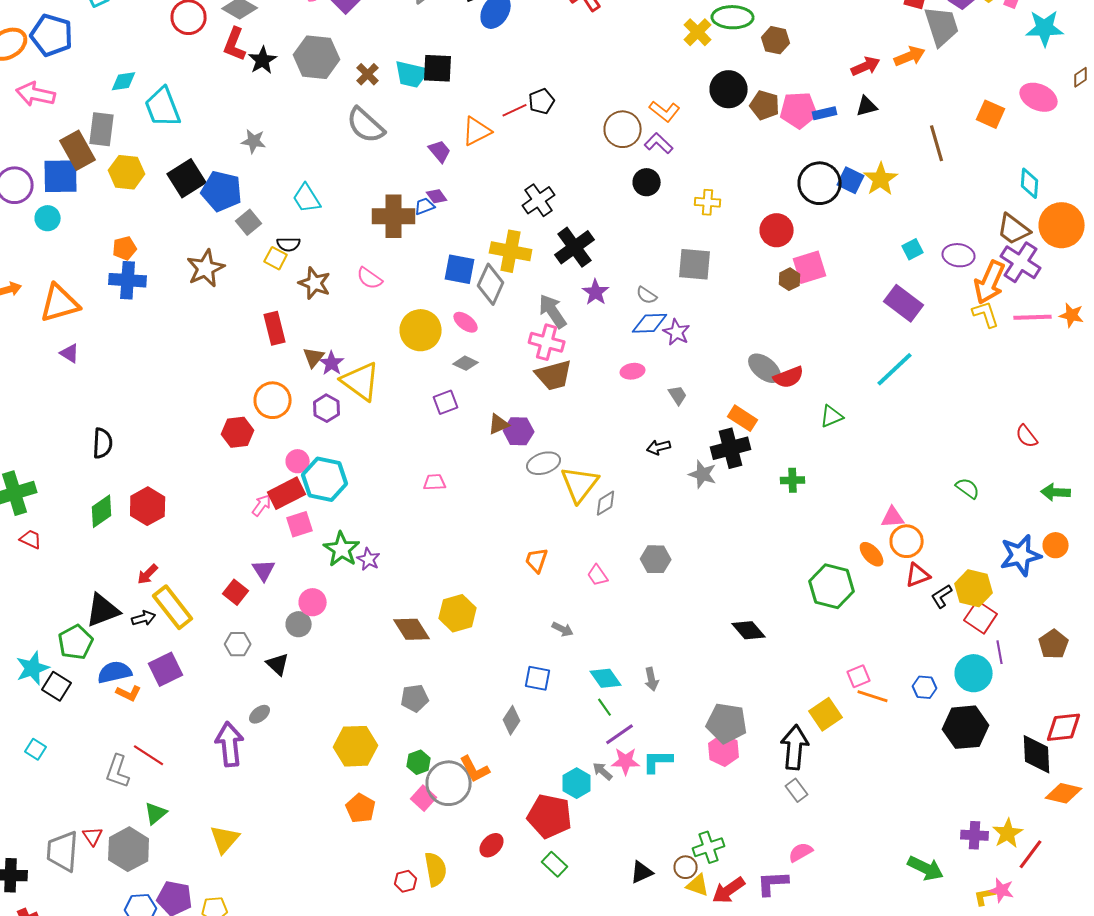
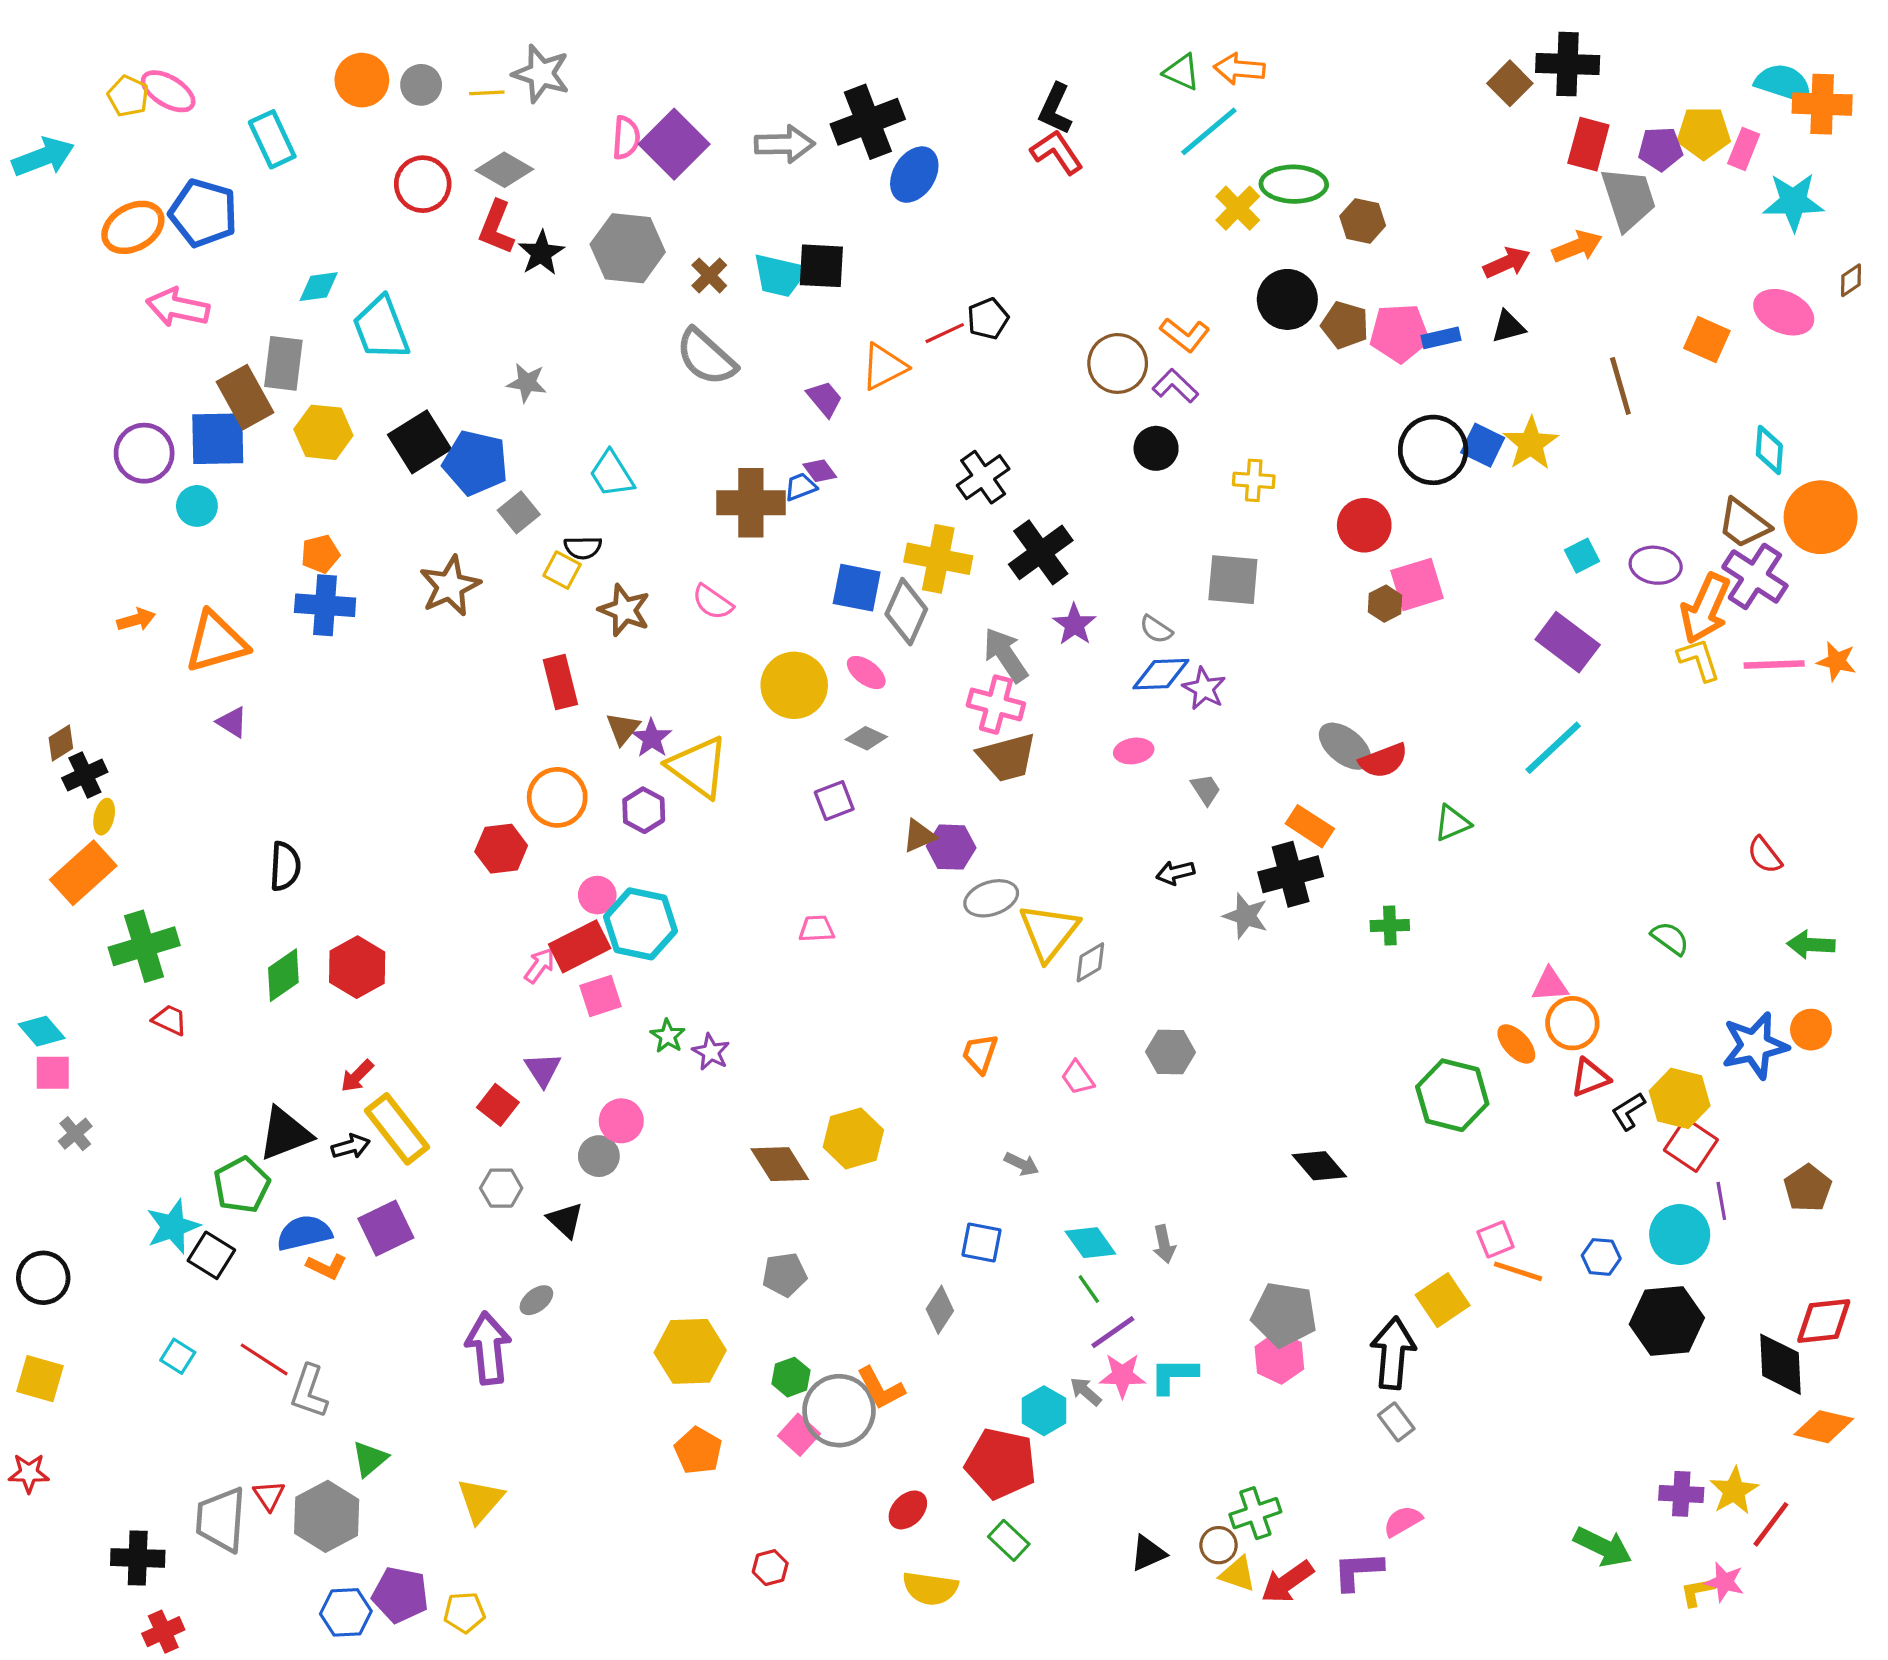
green star: (342, 549) -> (668, 1036), size x0.6
red line: (149, 755) -> (264, 1359), moved
yellow semicircle: (436, 869) -> (930, 1588), moved, turned 108

